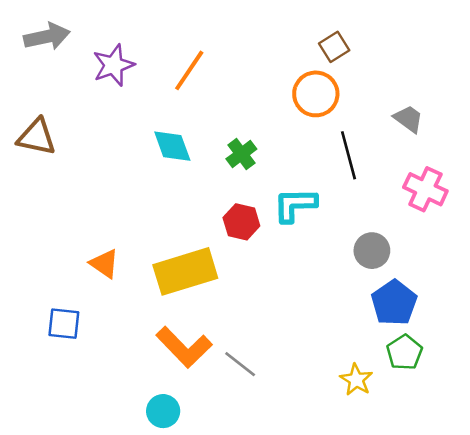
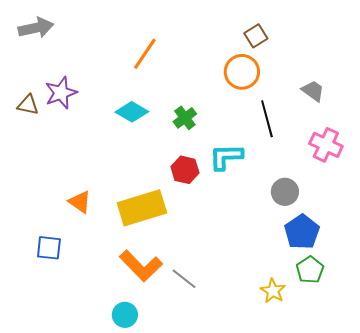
purple star: (114, 65) -> (61, 93), moved
brown triangle: (37, 137) -> (28, 105), size x0.7
cyan diamond: (172, 146) -> (132, 112), turned -40

